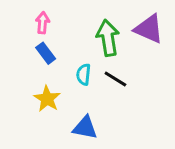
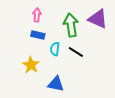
pink arrow: (43, 23) -> (37, 15), moved
blue rectangle: (46, 53) -> (38, 35), moved, turned -40

